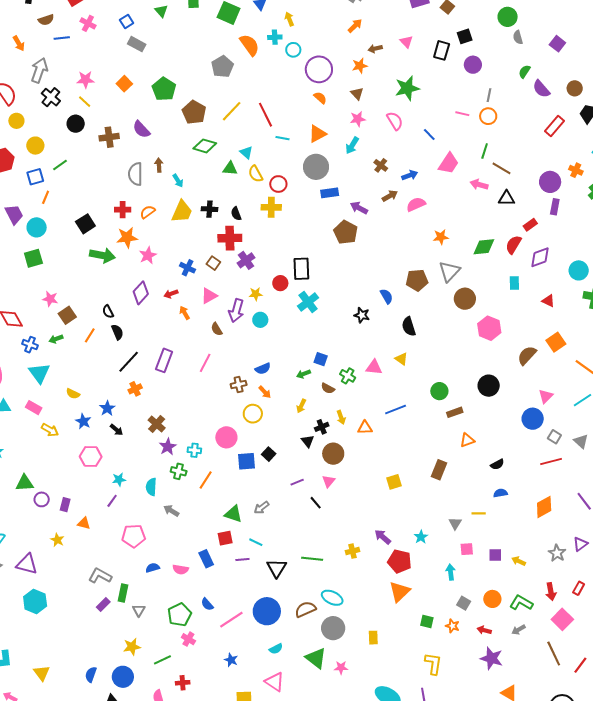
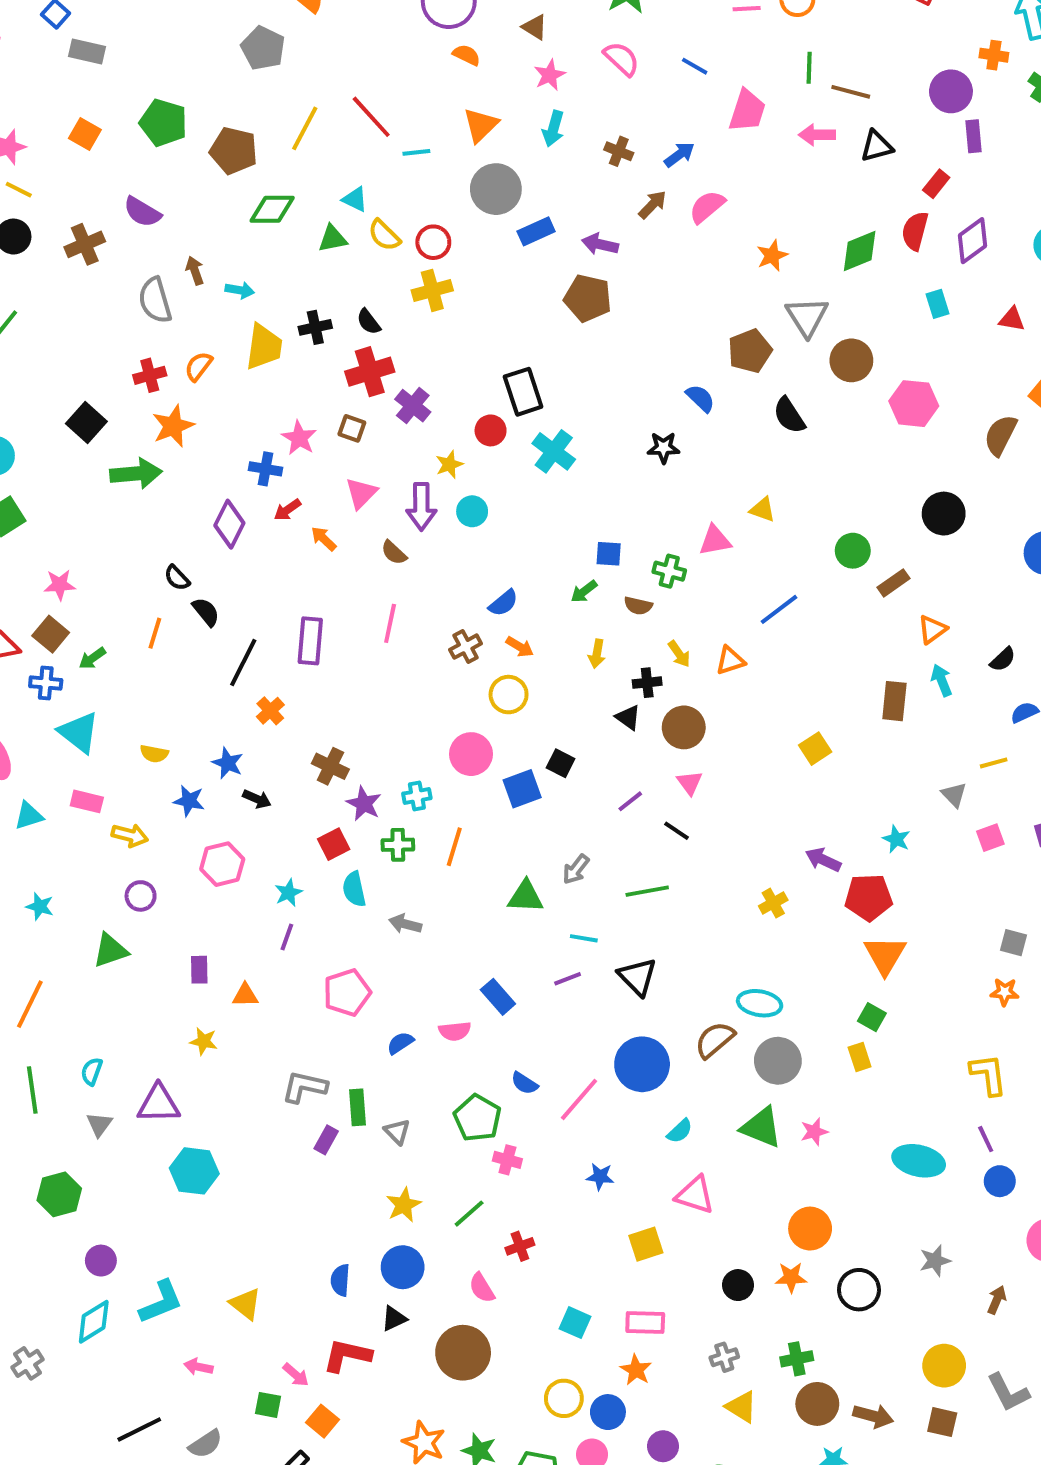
cyan arrow: (178, 181) -> (240, 290), turned -32
pink star: (148, 255) -> (299, 438), moved
blue cross: (188, 268) -> (266, 469), moved
brown square: (67, 315) -> (51, 634), moved
black semicircle: (409, 326) -> (789, 415), moved
black cross: (322, 427) -> (647, 683), turned 32
purple circle: (42, 499) -> (141, 896), moved
red square: (225, 538) -> (334, 844), moved
green line: (312, 559) -> (647, 891), moved
cyan arrow: (451, 572) -> (942, 680), moved
green square: (427, 621) -> (872, 1017), moved, turned 32

